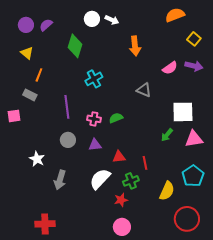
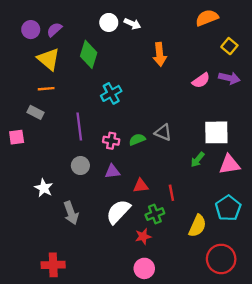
yellow triangle: (27, 53) -> (48, 59), moved, size x1.5
orange line: (39, 75) -> (46, 89), turned 64
gray triangle: (144, 90) -> (163, 132), moved
gray arrow: (60, 180) -> (71, 213), turned -36

